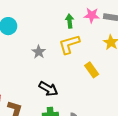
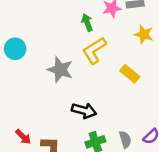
gray star: (39, 52) -> (60, 70), size x1.5

